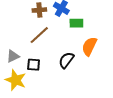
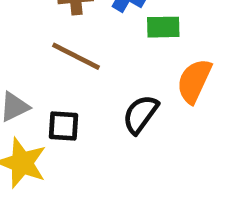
brown line: (39, 35) -> (76, 56), turned 70

